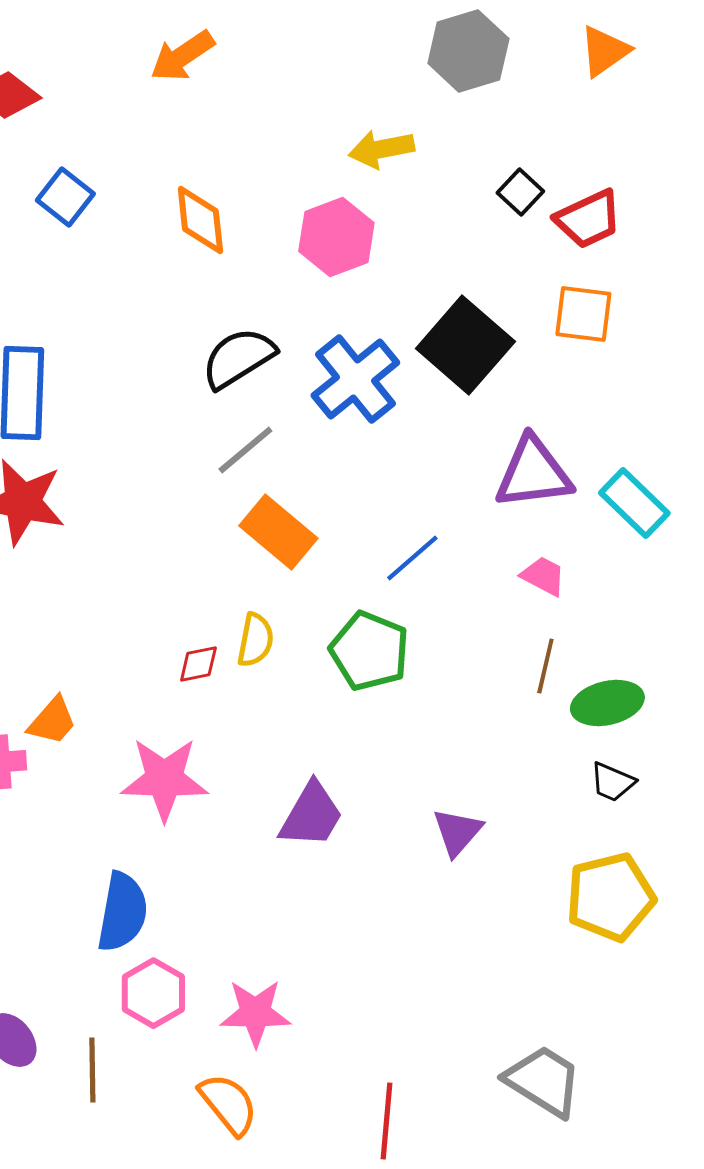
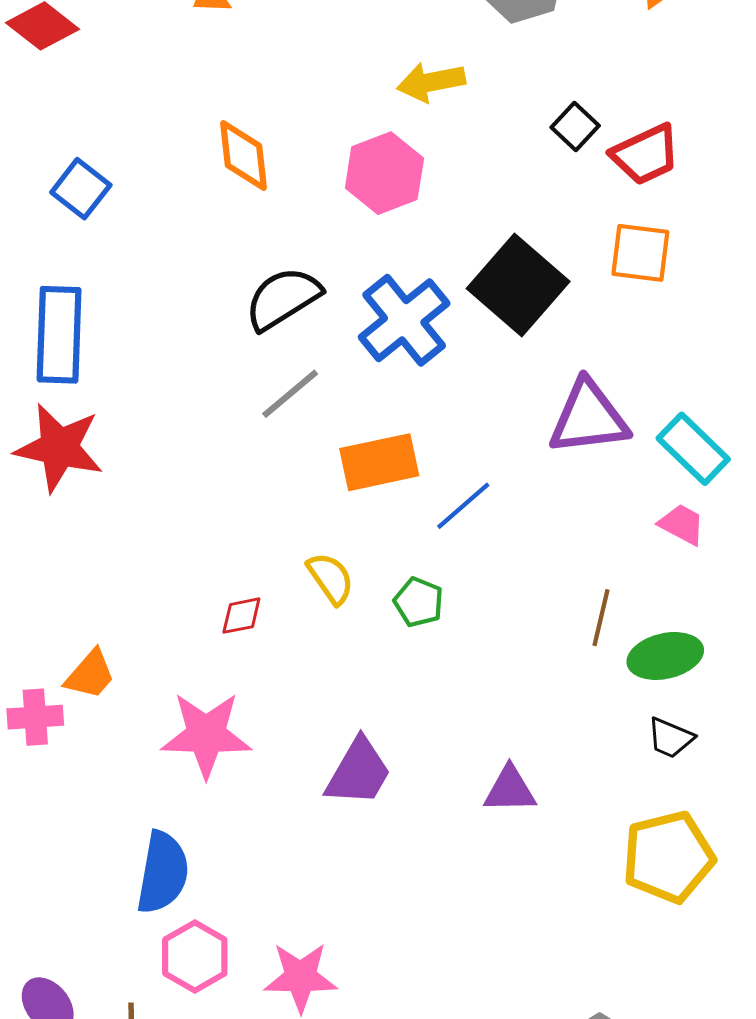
blue square: (65, 197) -> (81, 189), moved
orange rectangle: (278, 532) -> (379, 462), moved, turned -52
pink trapezoid: (543, 576) -> (682, 524), moved
yellow semicircle: (255, 640) -> (331, 578), moved, turned -46
green pentagon: (369, 651) -> (419, 602), size x0.6
purple triangle: (457, 832) -> (510, 790), turned 48

